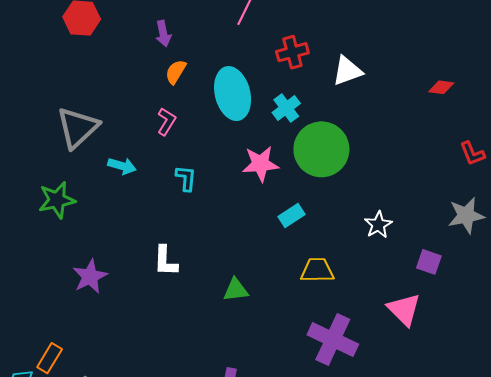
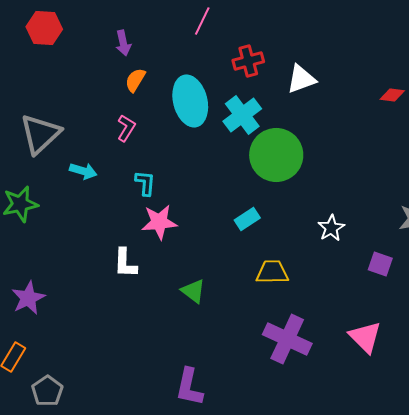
cyan cross: (286, 108) -> (242, 115), size x1.4
pink star: (260, 164) -> (159, 222), moved
purple star: (90, 276) -> (28, 298), moved
green triangle: (236, 290) -> (193, 291), turned 44
pink triangle: (404, 310) -> (365, 337), moved

